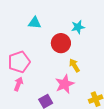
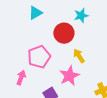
cyan triangle: (35, 23) -> (35, 13), turned -32
pink pentagon: (19, 62) -> (39, 57), moved

